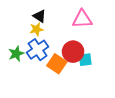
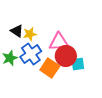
black triangle: (40, 16) -> (17, 31), moved
pink triangle: (82, 19) -> (59, 42), moved

